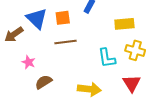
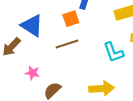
orange square: (63, 18) -> (71, 19), moved

